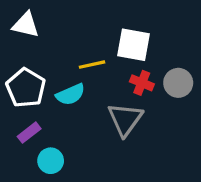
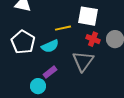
purple rectangle: (29, 133) -> (50, 72), moved

